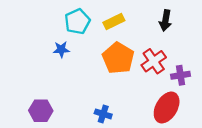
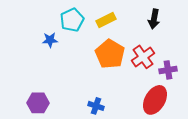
blue star: (61, 49) -> (50, 40), moved

